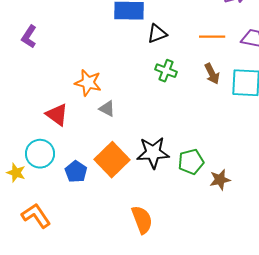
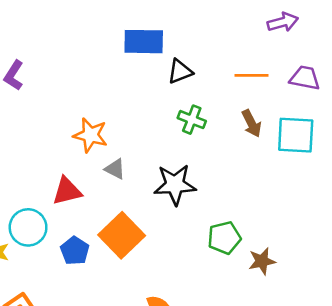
red triangle: (57, 115) -> (67, 191), moved, turned -50
black star: (153, 153) -> (175, 185), moved

